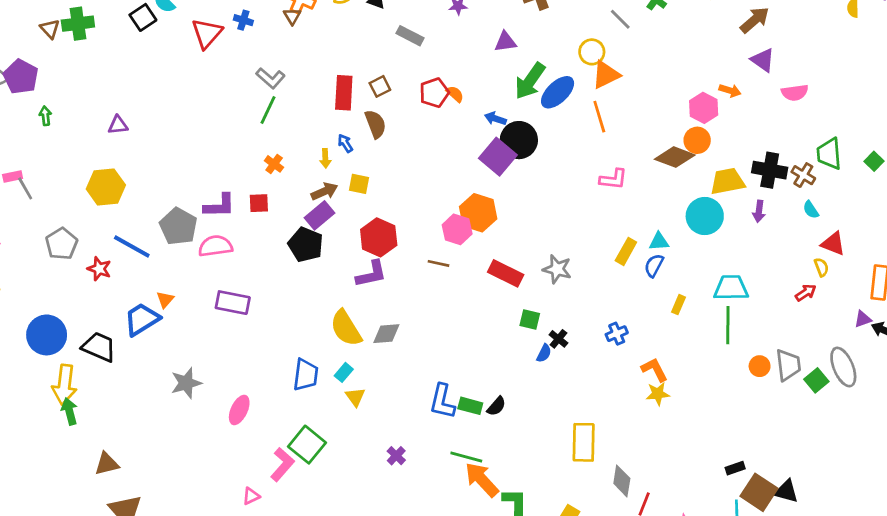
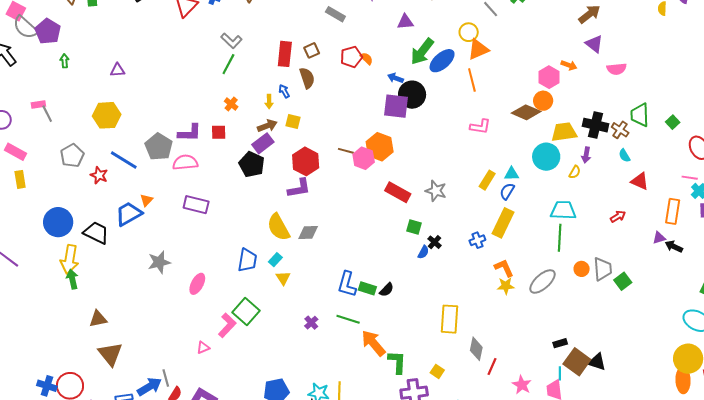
purple square: (498, 157) -> (396, 106), turned -36
brown line: (438, 263) -> (346, 151), moved
yellow semicircle: (821, 267) -> (575, 172), moved, turned 48
yellow rectangle: (678, 305) -> (503, 223), moved, size x2.0
gray ellipse: (843, 367) -> (542, 282), moved, turned 68
green line: (466, 457) -> (348, 319), moved

